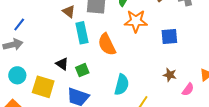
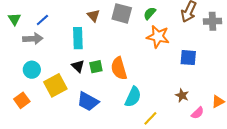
cyan rectangle: (82, 33) -> (78, 38), moved
orange semicircle: (107, 44) -> (119, 68), moved
green square: (82, 70) -> (96, 67), moved
yellow square: (43, 87) -> (55, 85), turned 35

